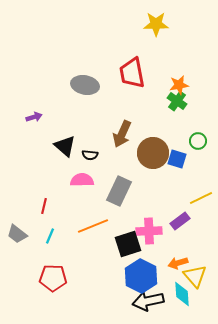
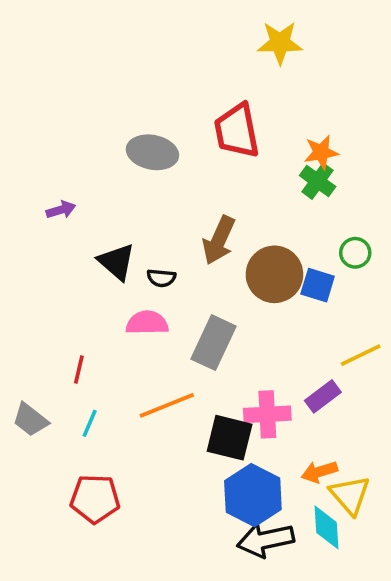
black square: (128, 244) -> (230, 438), turned 32

